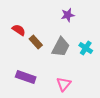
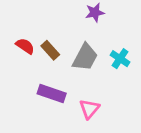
red semicircle: (19, 30) -> (25, 46), moved
purple rectangle: (26, 77) -> (52, 94), moved

